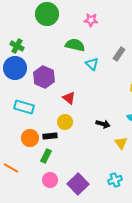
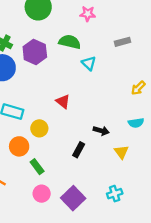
gray rectangle: (119, 54) -> (123, 42), moved, turned 40
purple hexagon: (44, 77) -> (35, 52), moved
yellow circle: (65, 122) -> (39, 128), moved
black rectangle: (50, 136) -> (79, 150), moved, turned -56
green rectangle: (46, 156) -> (37, 167), turned -64

